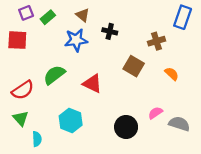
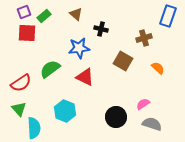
red square: (17, 40) -> (27, 33), moved
blue star: (76, 40) -> (79, 48), moved
gray semicircle: (179, 124) -> (152, 124), moved
cyan semicircle: (37, 139) -> (34, 128), size x1.5

